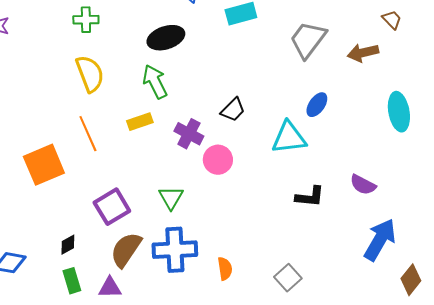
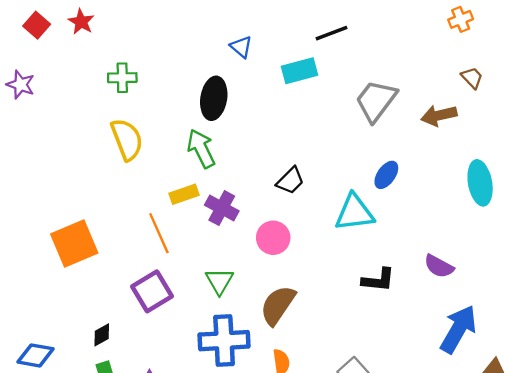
black ellipse: (166, 38) -> (214, 98), turned -63
orange line: (88, 134) -> (159, 233), moved
purple cross: (189, 134) -> (222, 208), moved
brown semicircle: (126, 250) -> (278, 305), moved

